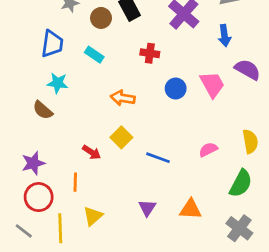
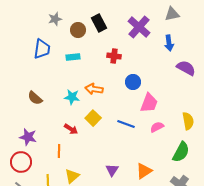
cyan rectangle: (94, 55) -> (73, 57), turned -40
cyan star: (58, 83) -> (72, 97), moved
pink trapezoid: (212, 84) -> (149, 103), moved, turned 50
blue line: (158, 158) -> (126, 124), moved
purple star: (33, 163) -> (28, 137), turned 30
red circle: (39, 197) -> (21, 162), moved
orange triangle: (191, 209) -> (144, 171), turned -36

